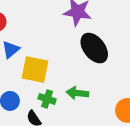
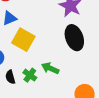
green cross: (47, 99) -> (30, 75), moved

